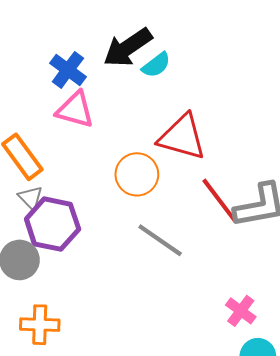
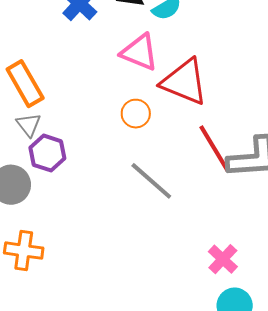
pink triangle: (75, 110) -> (139, 52), moved
orange circle: (137, 174) -> (136, 114), size x0.7
purple hexagon: (53, 224) -> (47, 153), size x0.7

